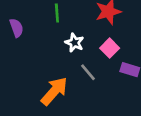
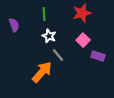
white star: (74, 43) -> (49, 36), moved
gray line: (88, 72) -> (58, 55), moved

